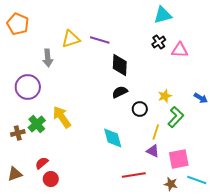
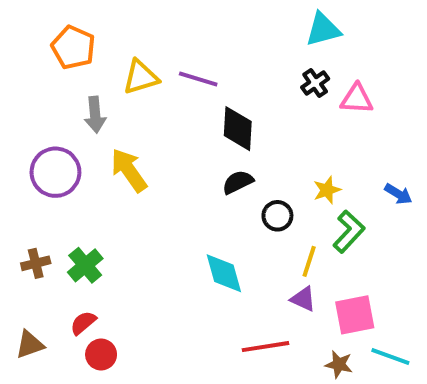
orange pentagon: (18, 24) -> (73, 47), moved
yellow arrow: (62, 117) -> (129, 170), moved
green cross: (37, 124) -> (85, 265), moved

